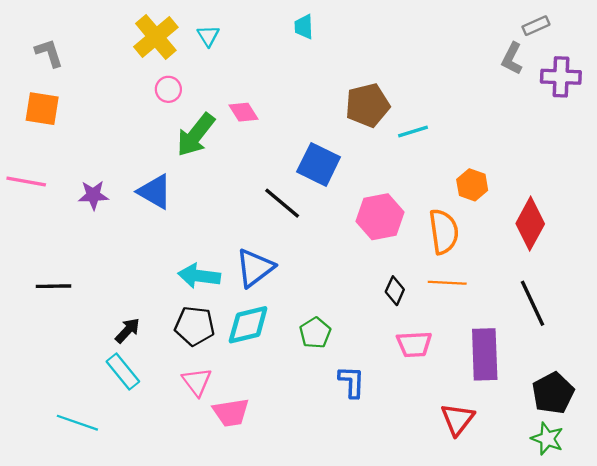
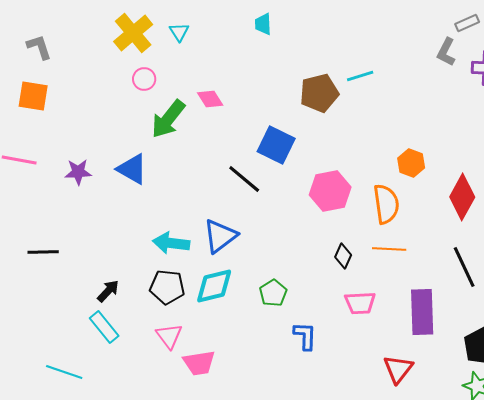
cyan line: (413, 131) -> (360, 76), moved

